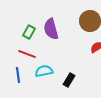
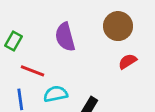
green rectangle: (29, 32) -> (13, 41), moved

